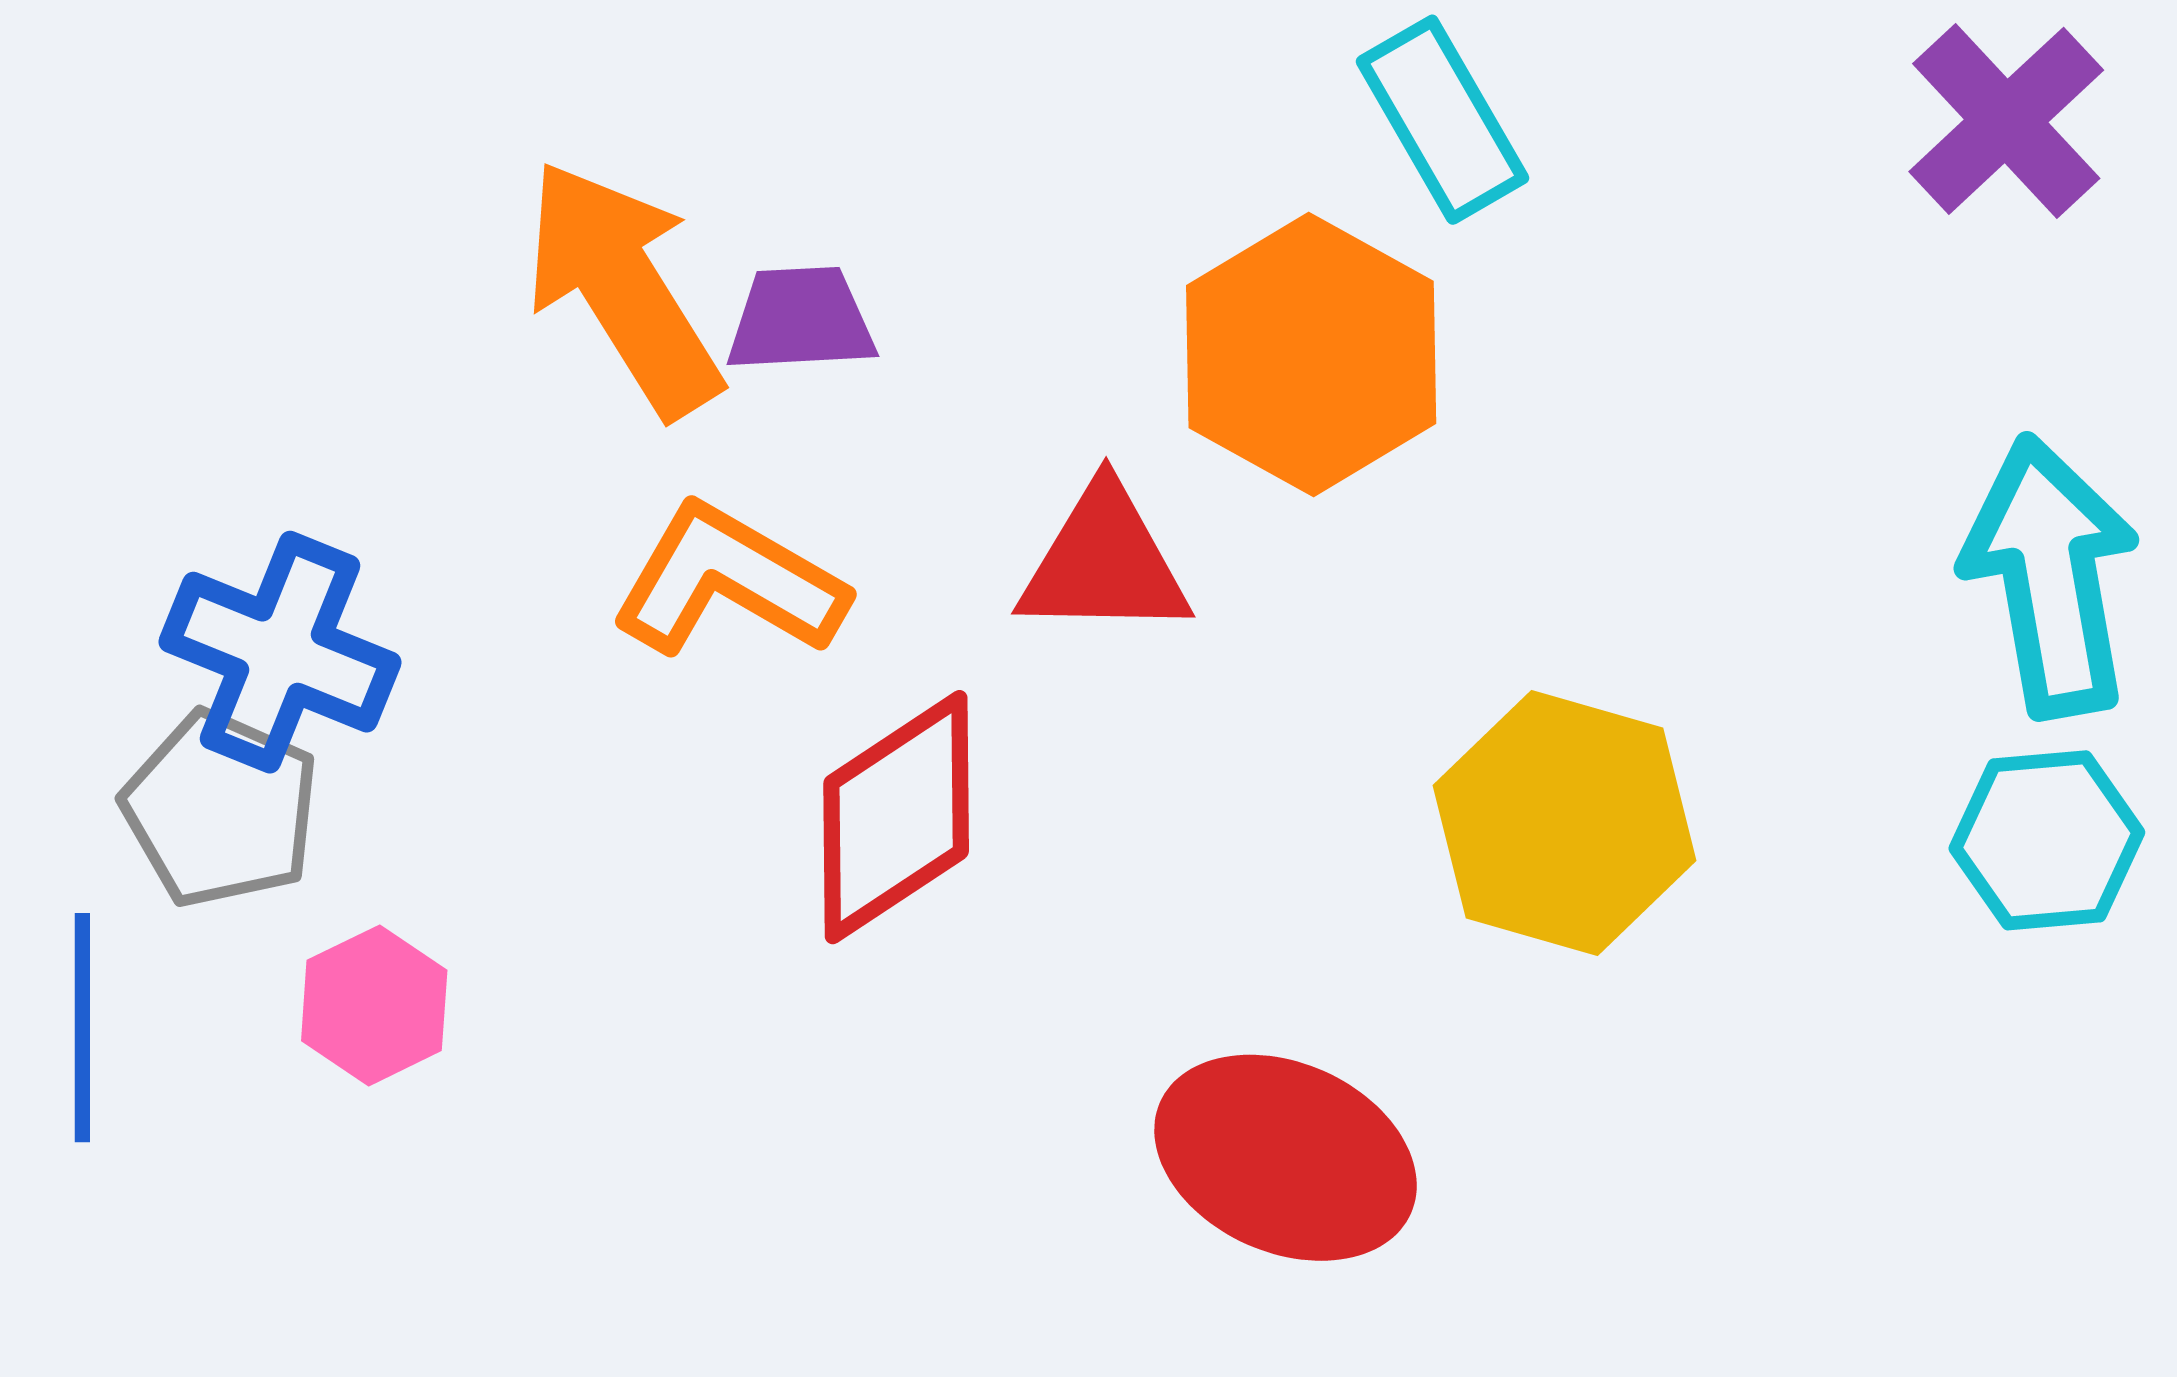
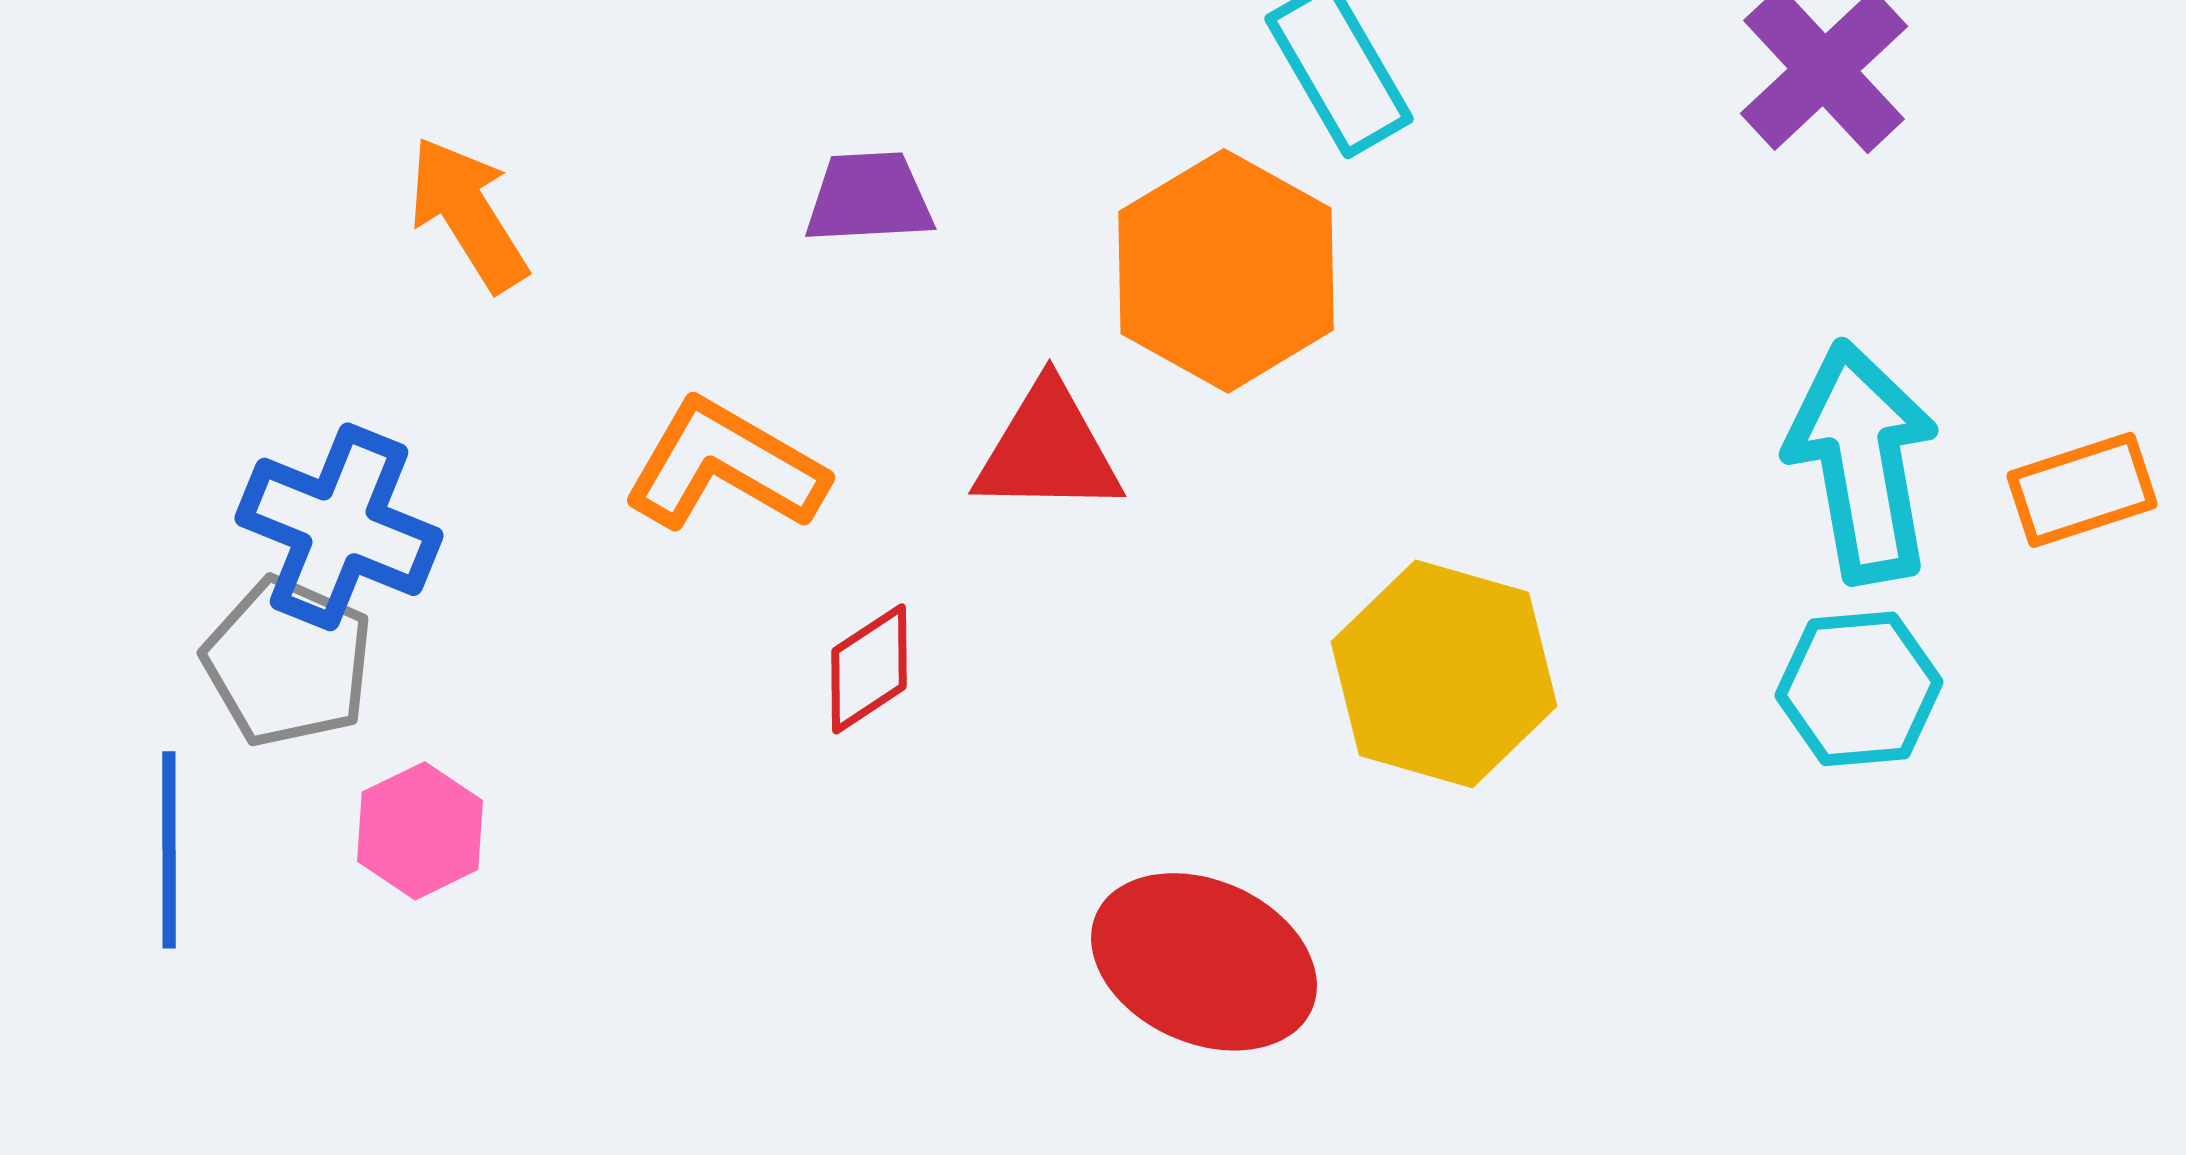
orange arrow: (623, 288) -> (468, 214), moved, size x0.7
purple trapezoid: (801, 320) -> (869, 198), moved
red diamond: (896, 817) -> (869, 669), size x0.6

